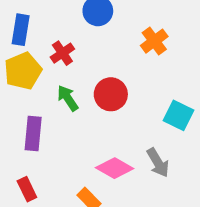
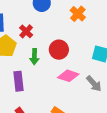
green arrow: (68, 98) -> (34, 57), turned -133
pink diamond: (115, 168) -> (68, 76), moved

